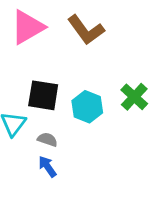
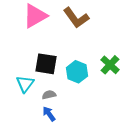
gray semicircle: (47, 139) -> (49, 95), turned -32

